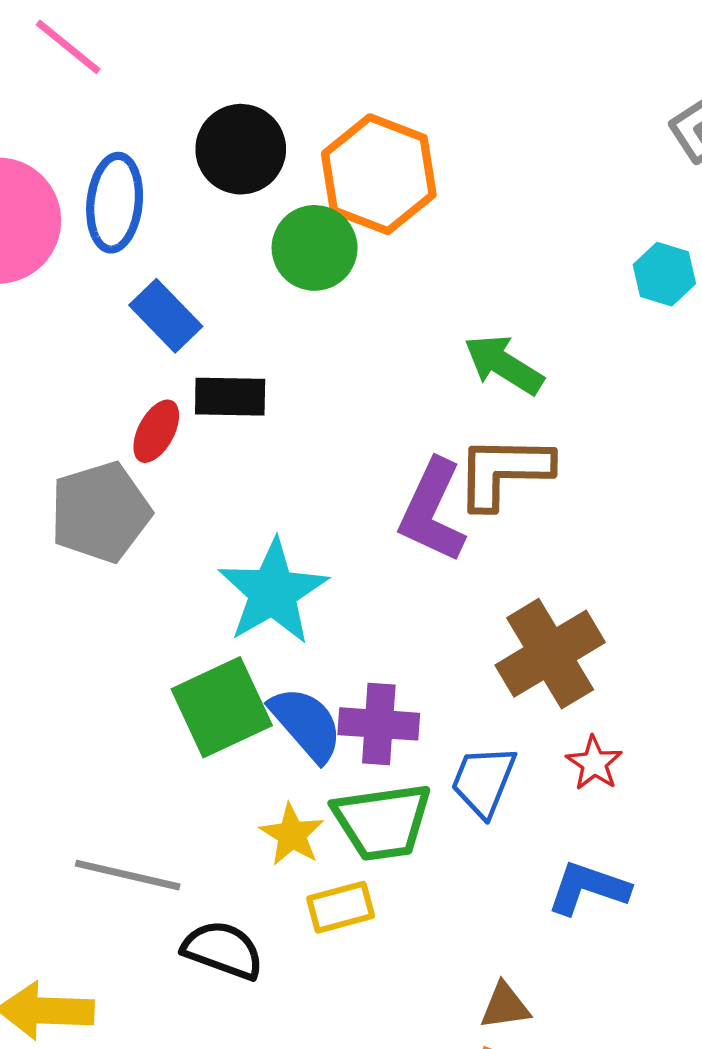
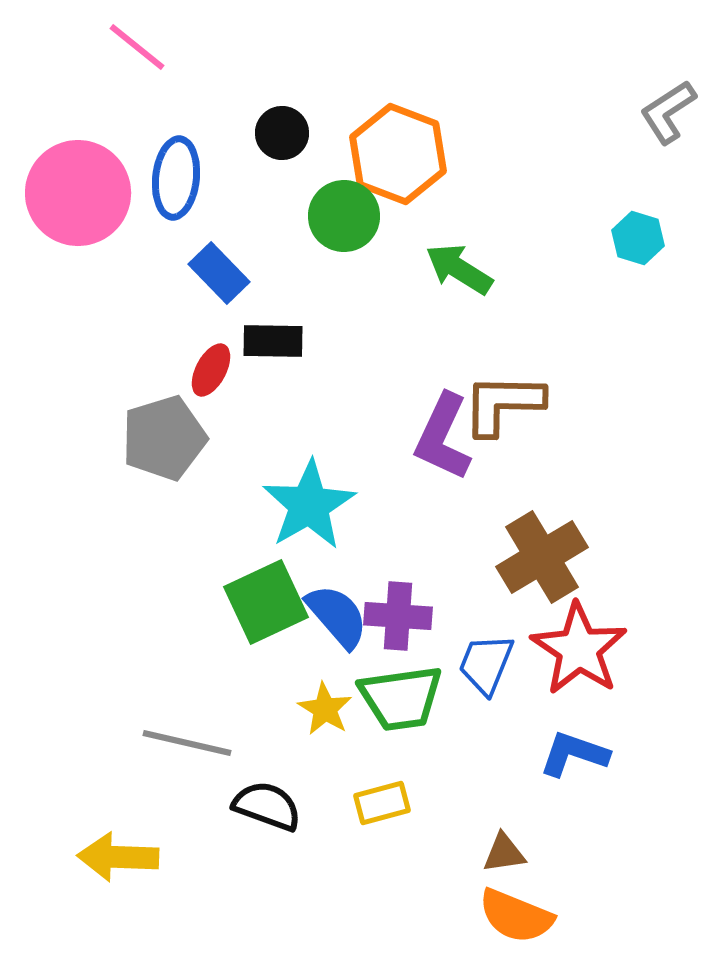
black circle: (241, 149) -> (282, 133), size x0.7
green arrow: (504, 365) -> (459, 269), moved
red star: (594, 763) -> (579, 649), size x2.0
yellow rectangle: (341, 907) -> (382, 803), moved

